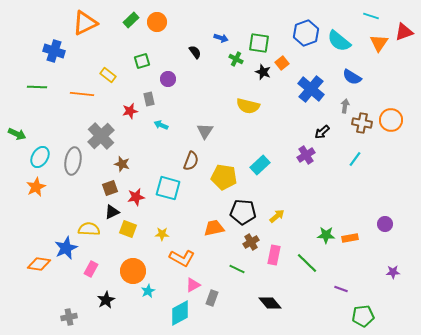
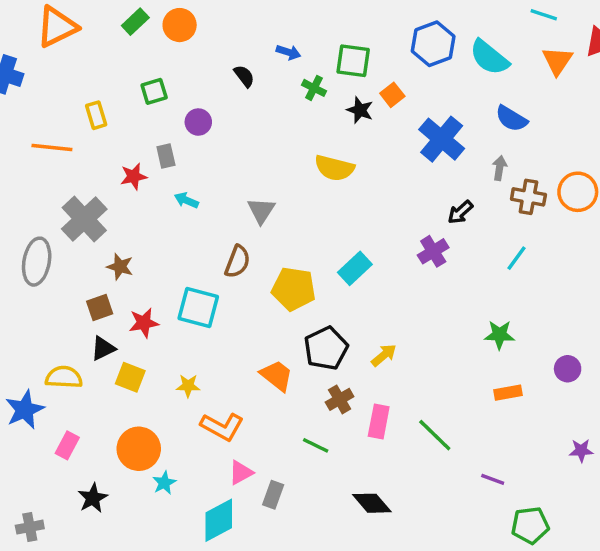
yellow rectangle: (108, 75) -> (96, 115), turned 35
black pentagon: (243, 212) -> (326, 348), turned -30
orange trapezoid: (214, 228) -> (277, 376), turned 50
green star: (326, 235) -> (500, 335), moved

